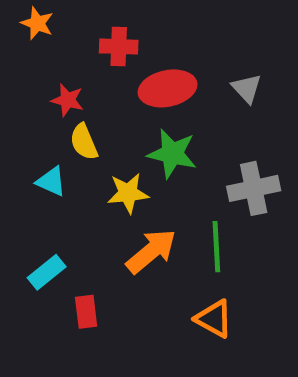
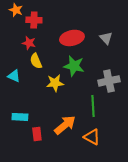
red cross: (119, 47) -> (34, 20), moved
cyan triangle: (51, 181) -> (14, 76), moved
orange arrow: (151, 251) -> (65, 125), moved
cyan rectangle: (47, 272) -> (20, 117), turned 42

